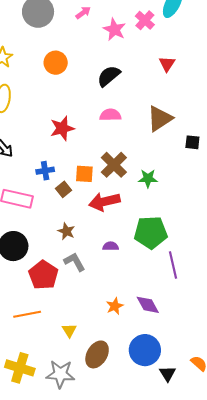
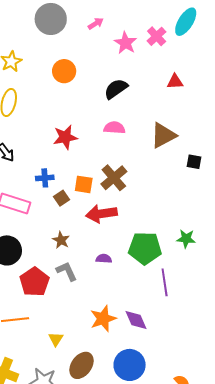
red triangle: (167, 64) -> (175, 82), turned 48
green star: (148, 178) -> (186, 239), moved
orange star: (115, 306) -> (103, 319), size x1.5

